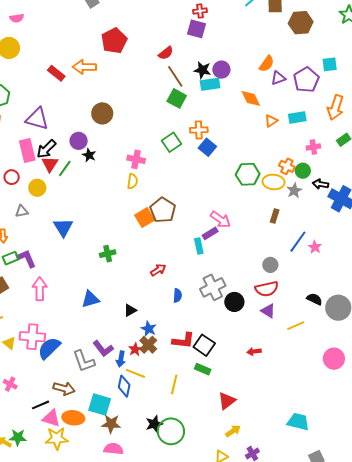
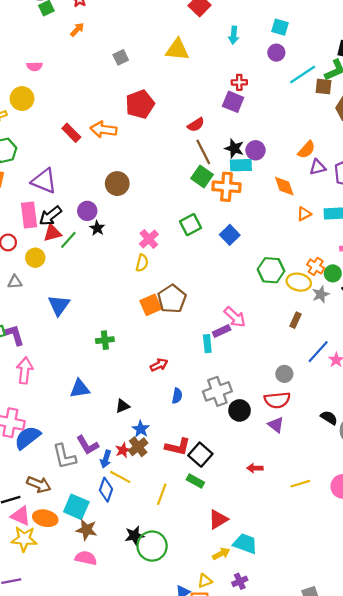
orange cross: (199, 130) -> (226, 187), moved, size x1.4
pink cross: (136, 159) -> (149, 239), turned 30
red triangle: (50, 164) -> (52, 233), turned 36
yellow line: (296, 326) -> (300, 484), moved
cyan trapezoid: (298, 422) -> (245, 544), moved

